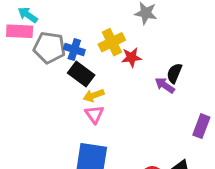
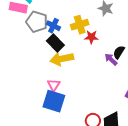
yellow arrow: (94, 95) -> (62, 59), size x1.6
pink triangle: (94, 114) -> (54, 85), moved

